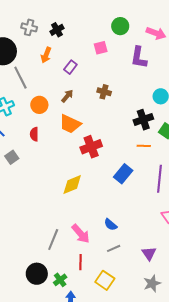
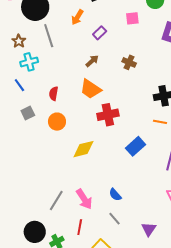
orange circle: (39, 105) -> (57, 122), moved
gray line: (114, 248) -> (115, 219), turned 64

